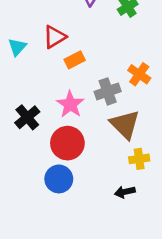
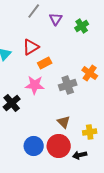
pink star: (70, 104) -> (35, 85), moved, turned -30
brown triangle: (125, 124) -> (64, 122), moved, size x0.6
red circle: (67, 143) -> (59, 146), moved

